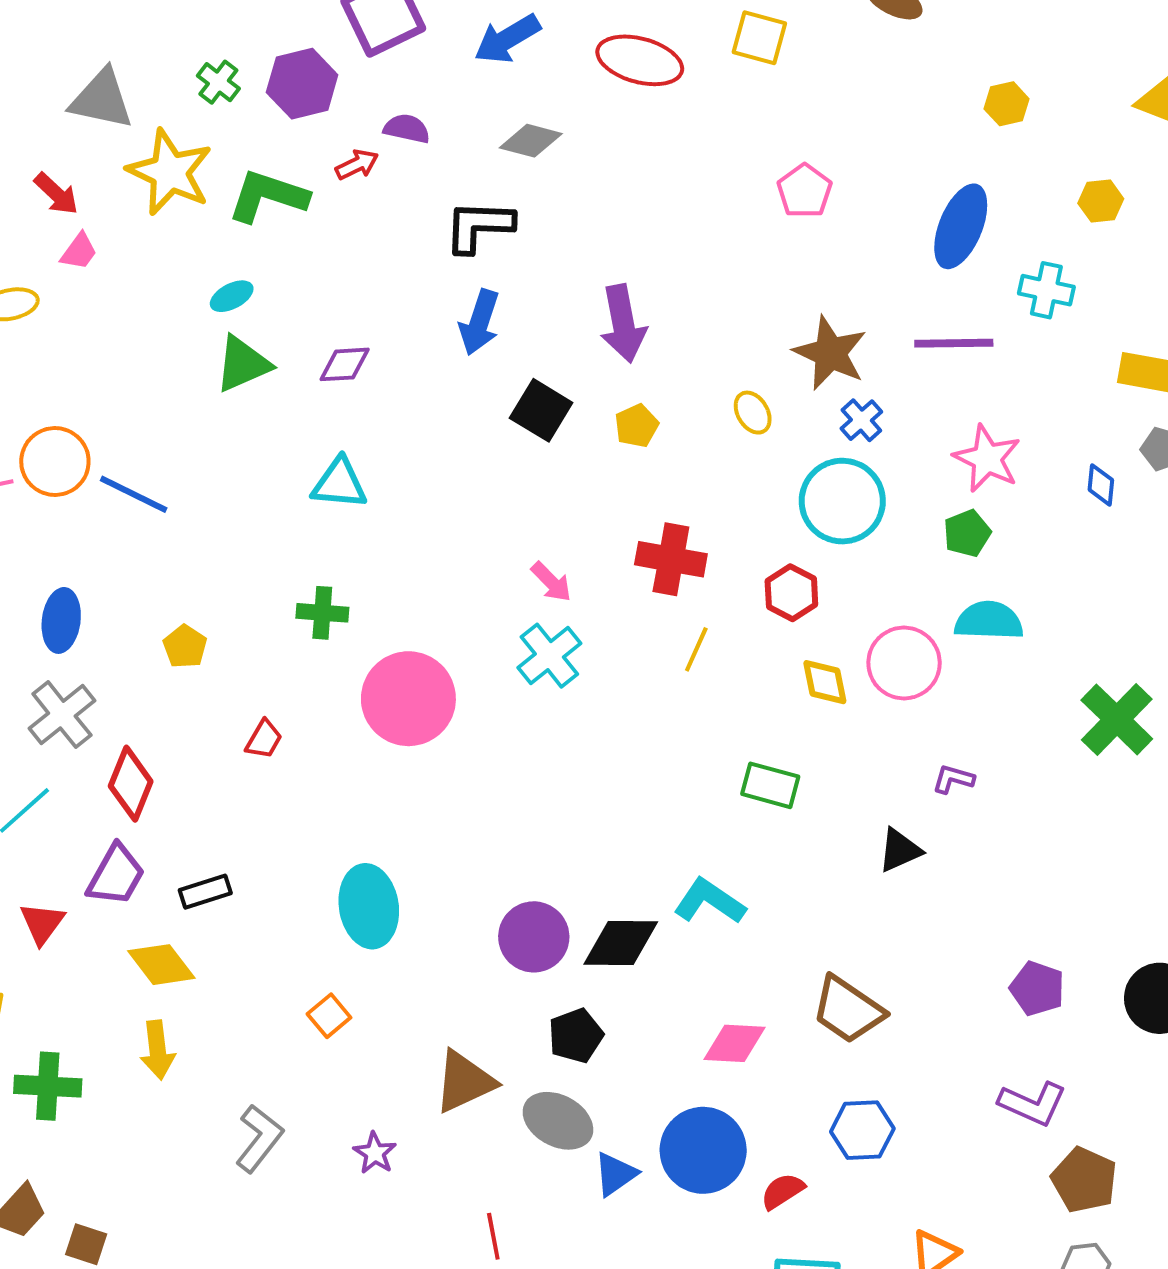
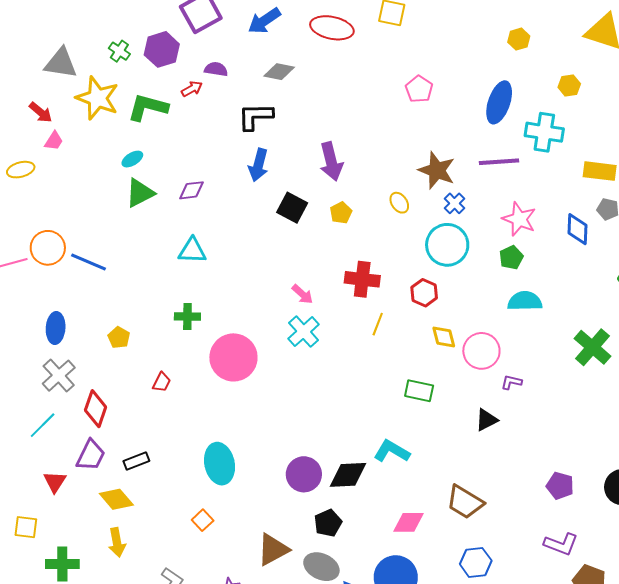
cyan cross: (1046, 290) -> (544, 132), size x1.4
blue diamond: (1101, 485) -> (578, 229), size x1.5
pink circle: (904, 663) -> (481, 351), moved

